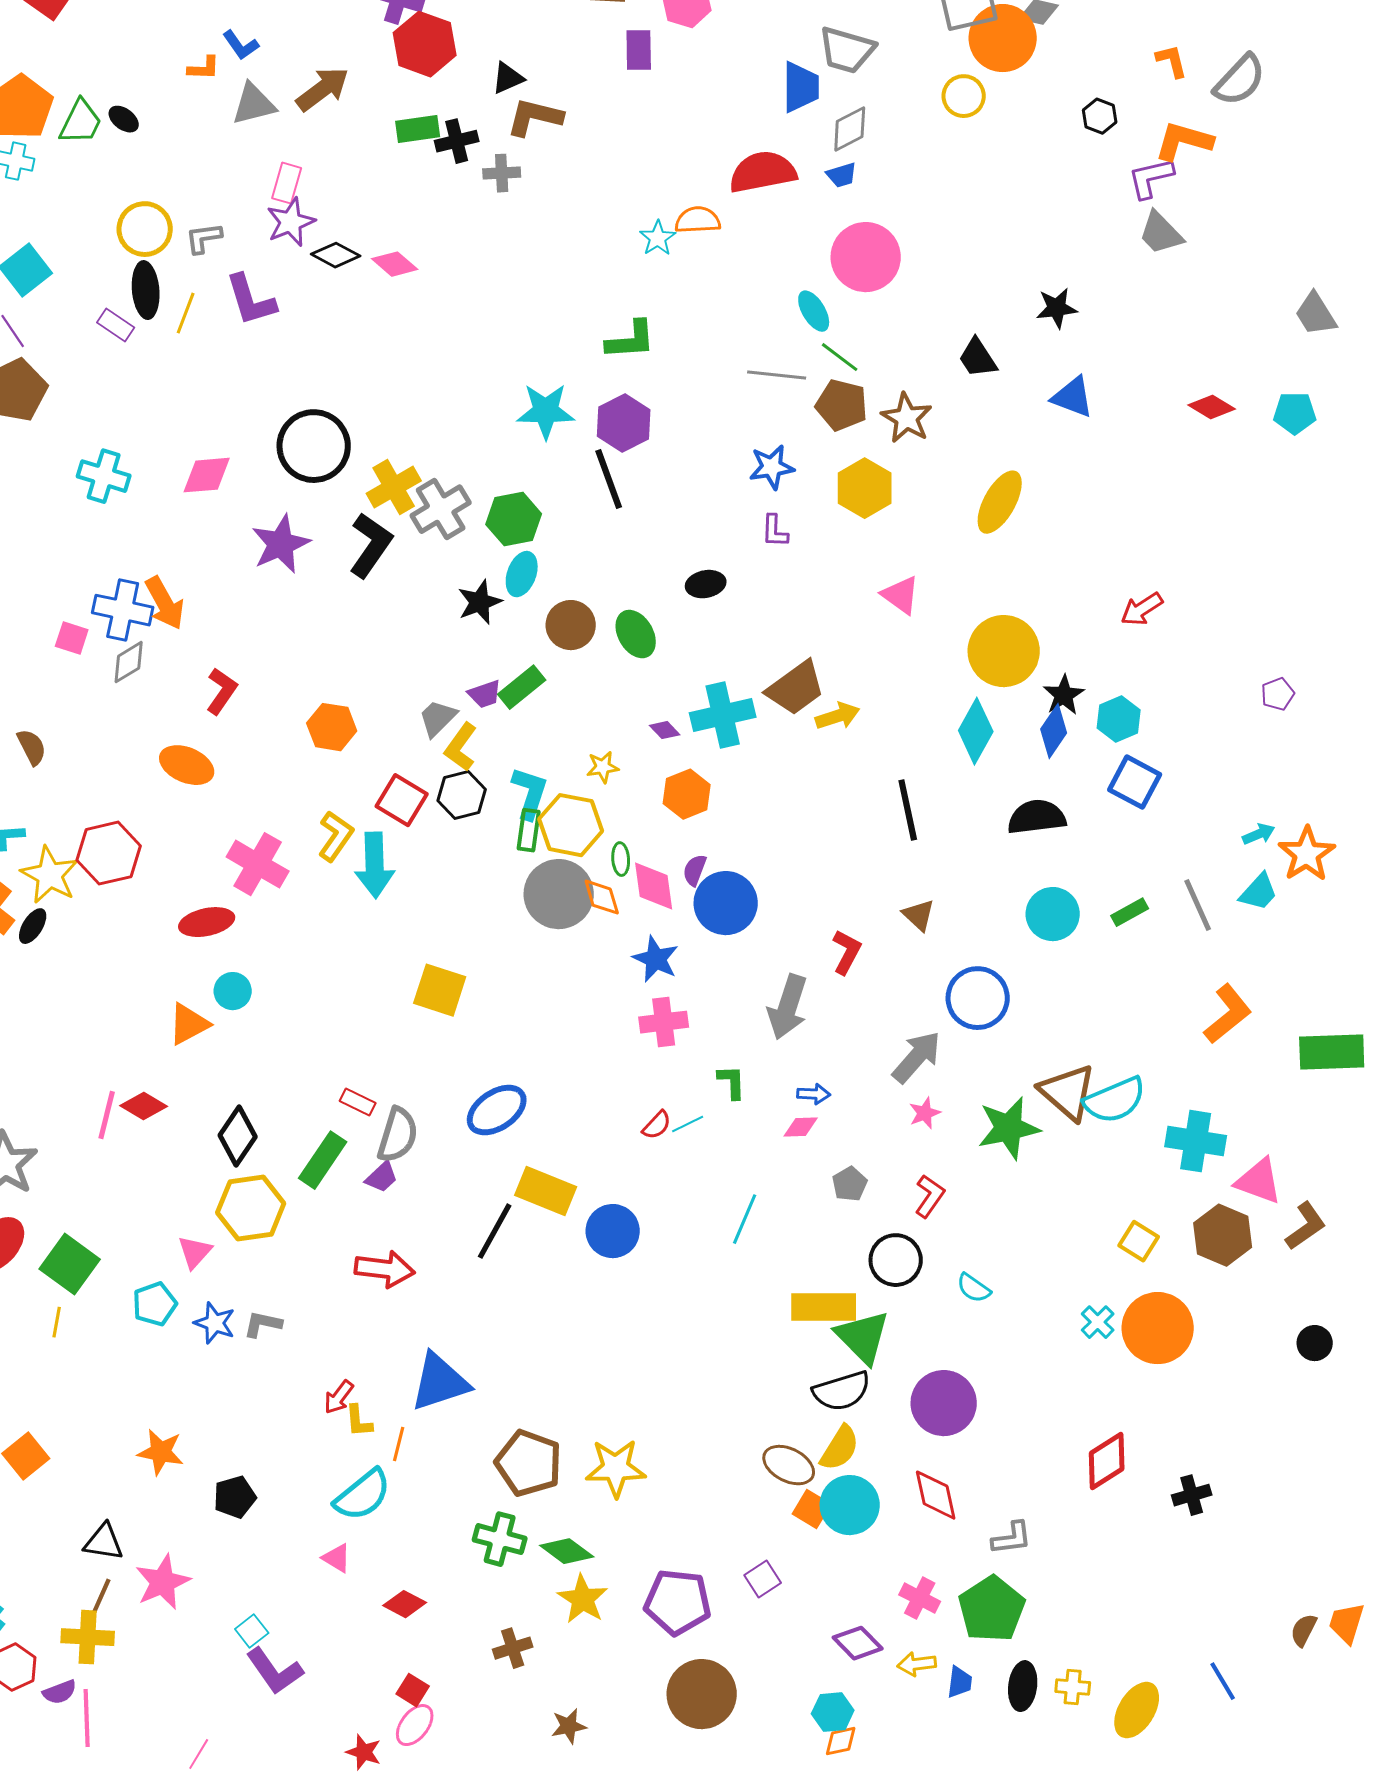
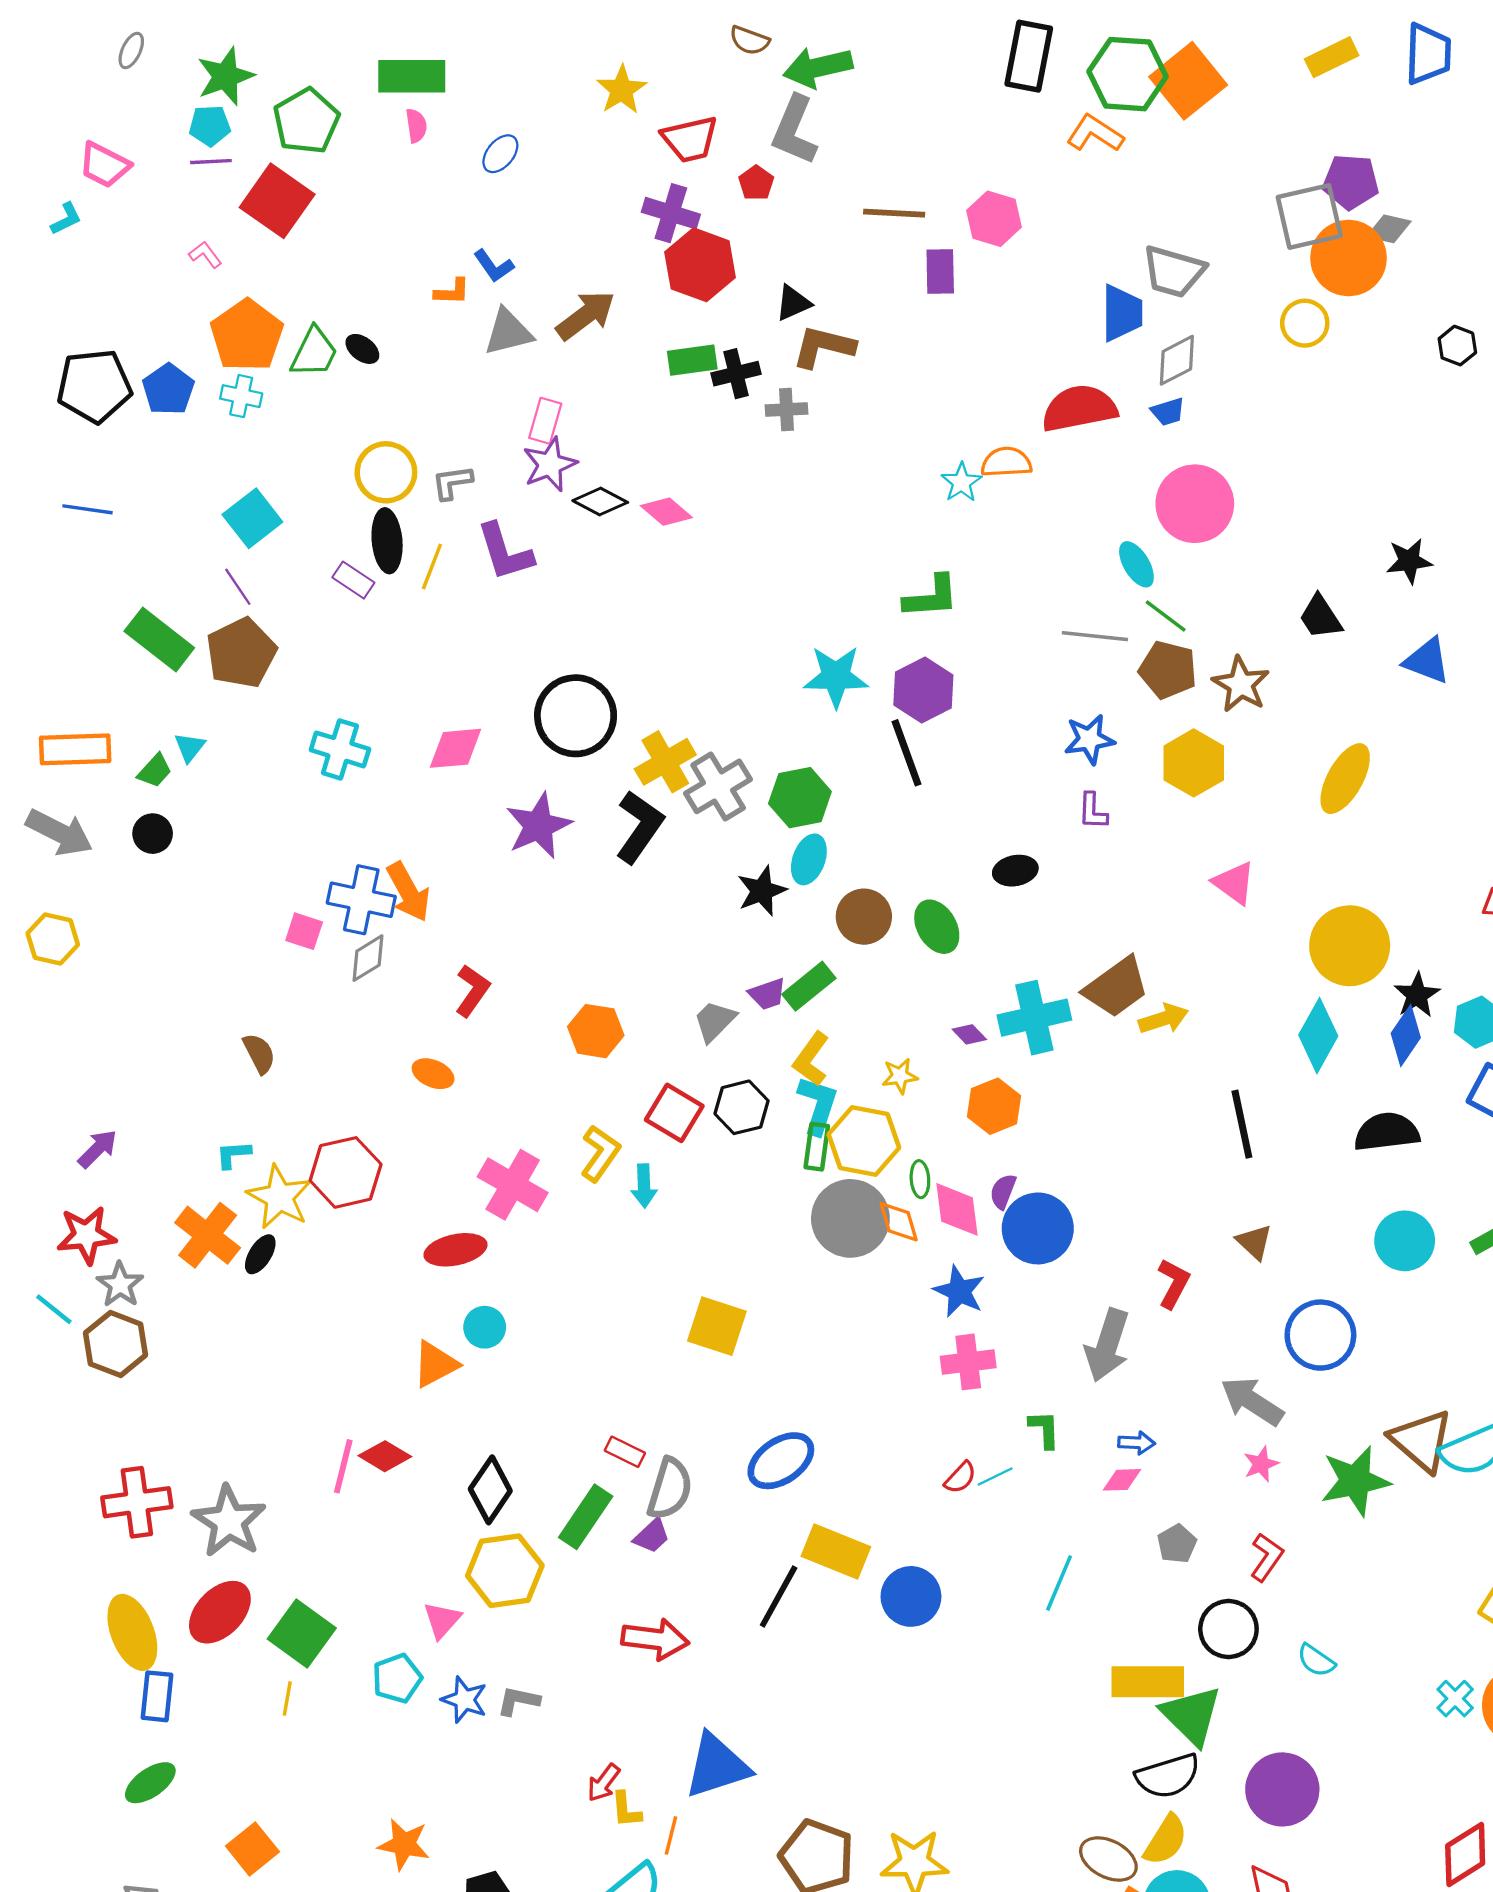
yellow L-shape: (461, 747) -> (811, 1059), moved
orange ellipse: (187, 765) -> (433, 1074), size x0.7
cyan arrow: (375, 865) -> (644, 1186), size x0.6
gray arrow: (917, 1057) -> (1252, 1401), turned -98

